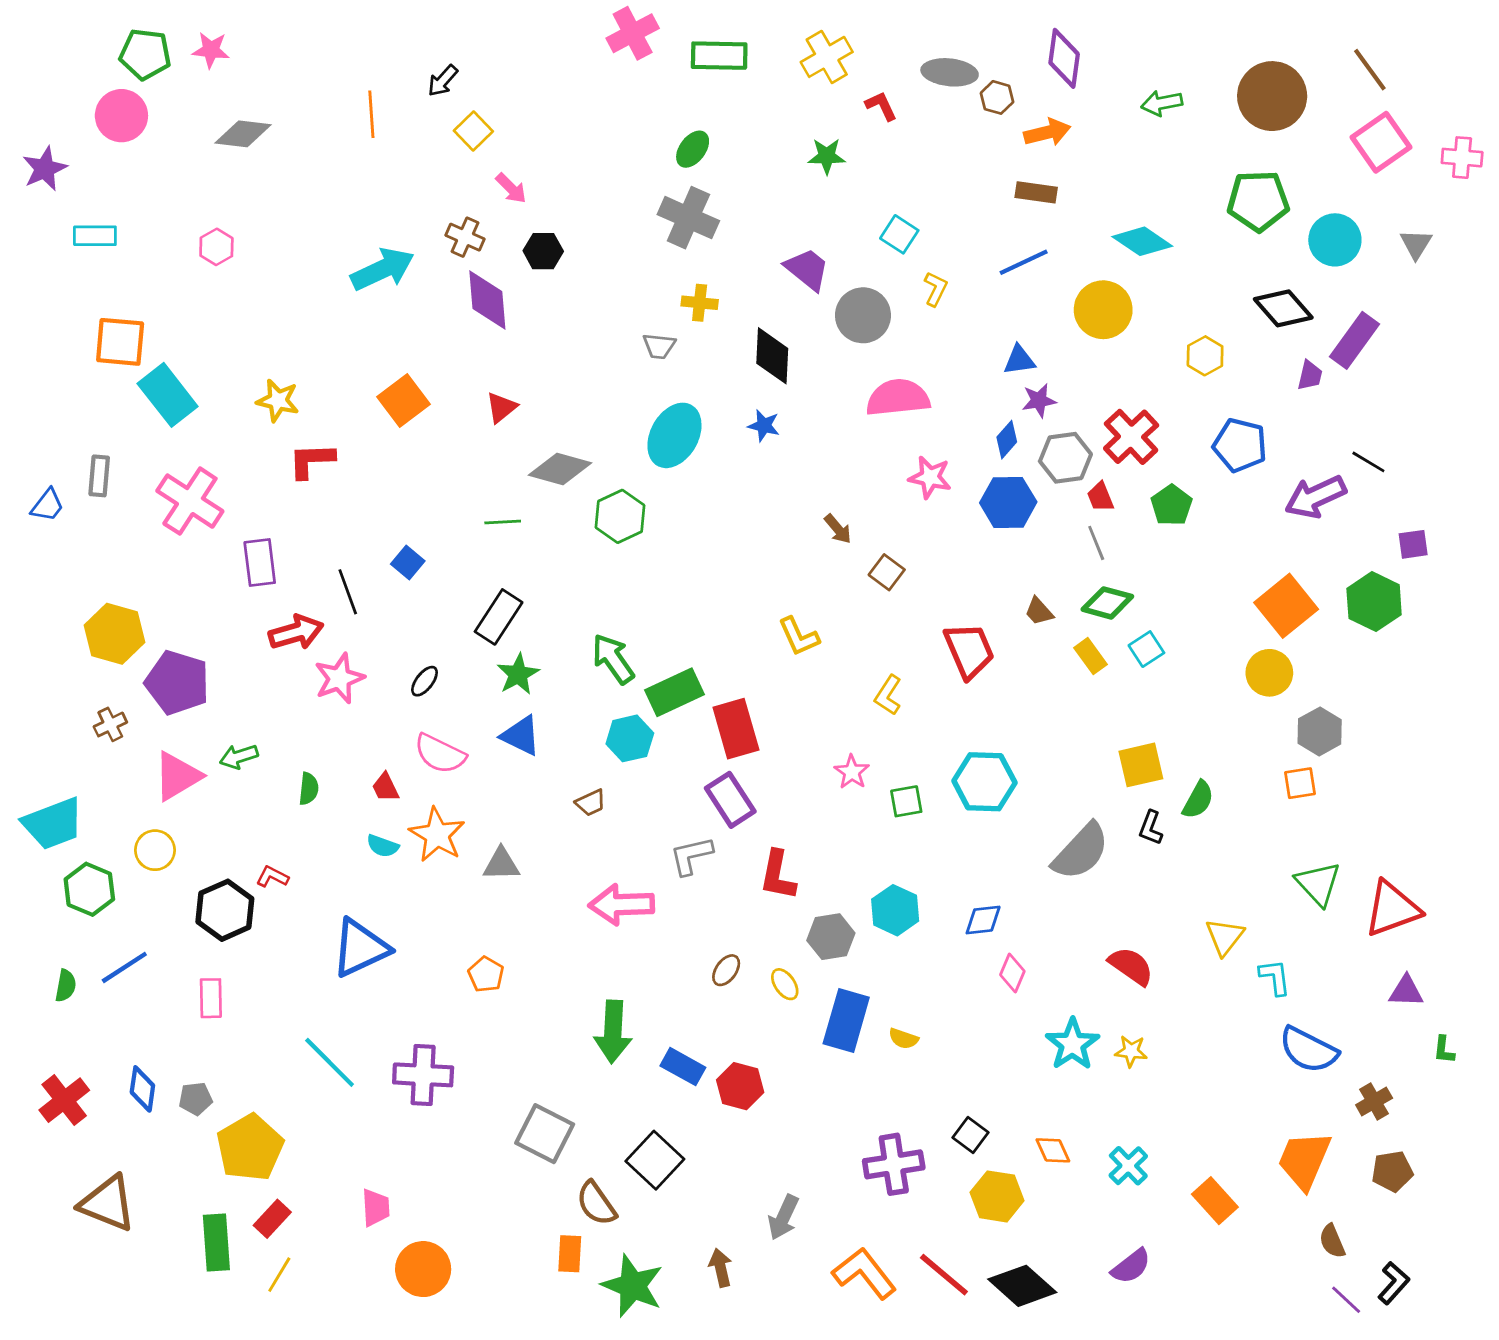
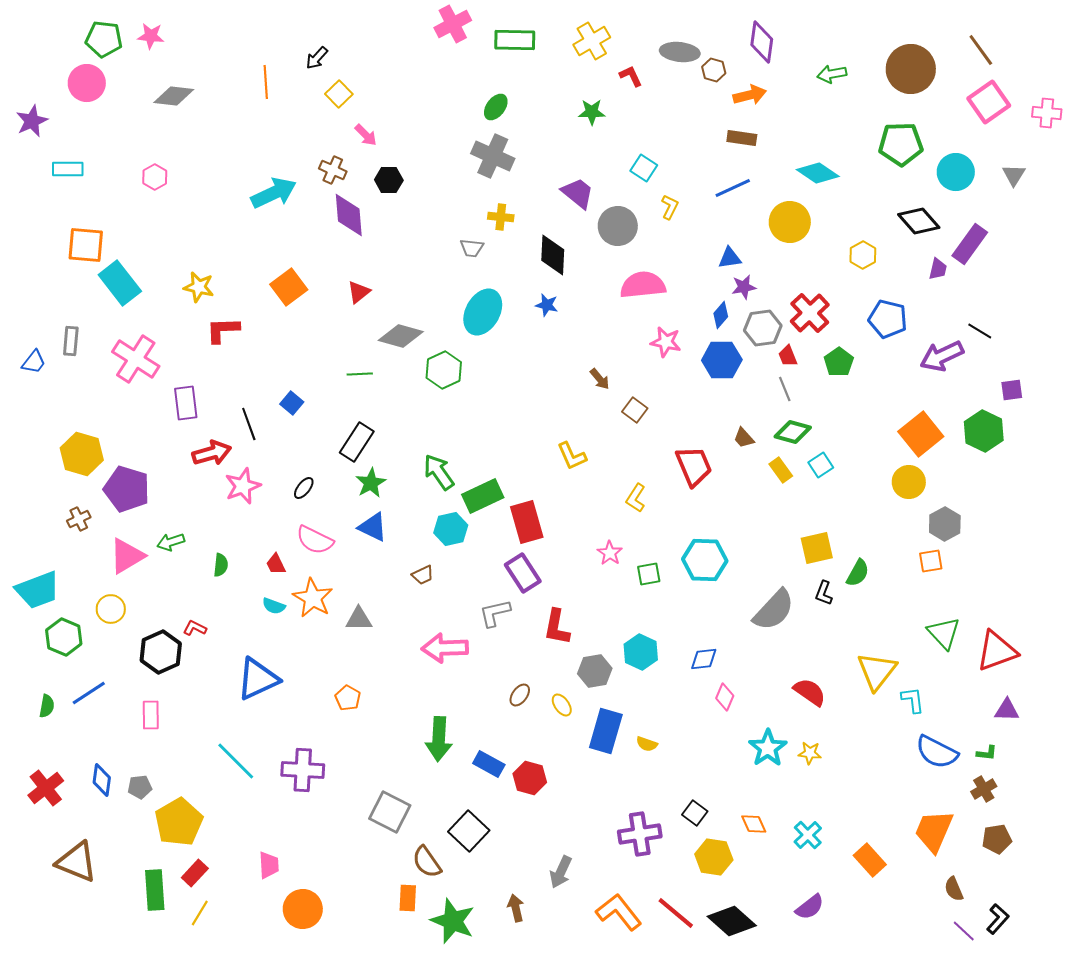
yellow triangle: (1225, 937) -> (877, 671), size x1.4
green L-shape: (1444, 1050) -> (987, 753), moved, turned -90

